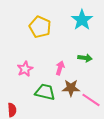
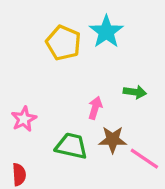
cyan star: (82, 20) -> (106, 32), moved
pink star: (25, 69) -> (24, 119), moved

